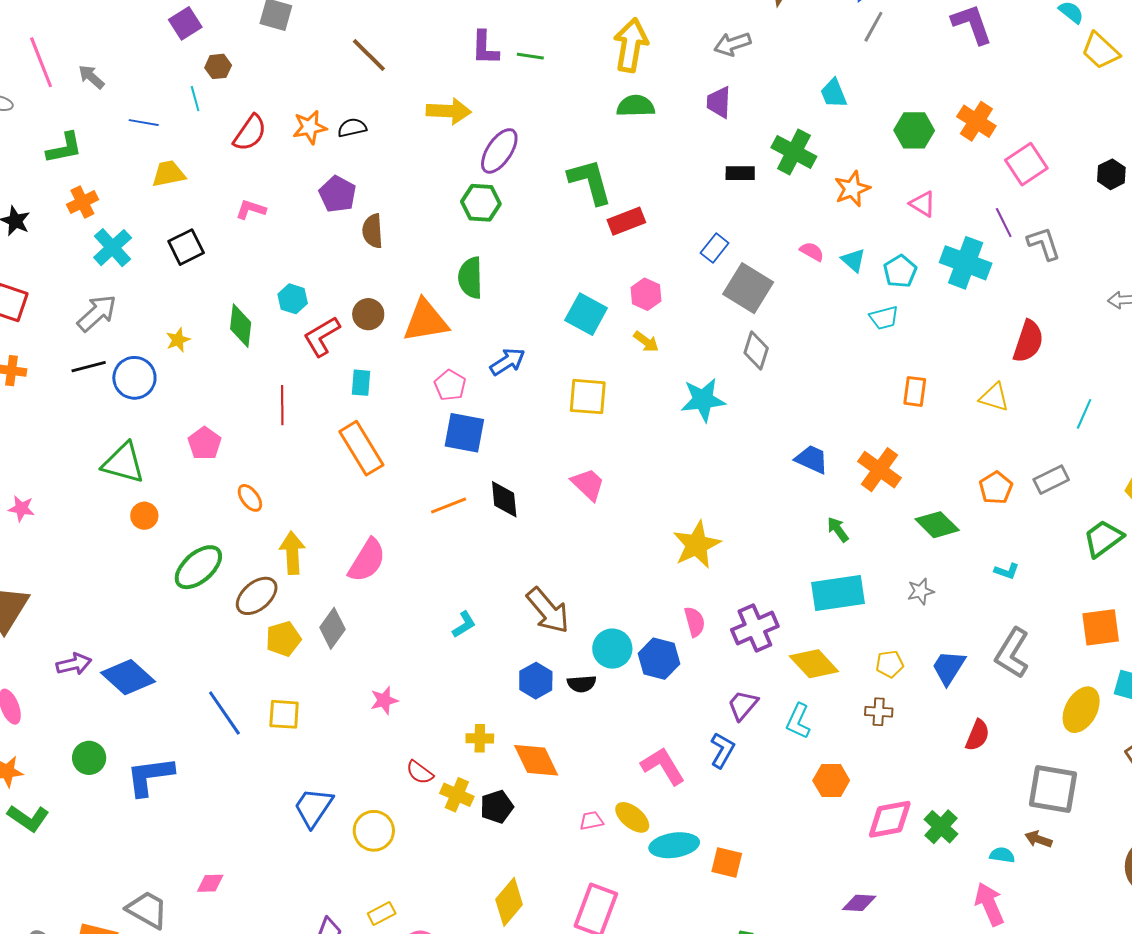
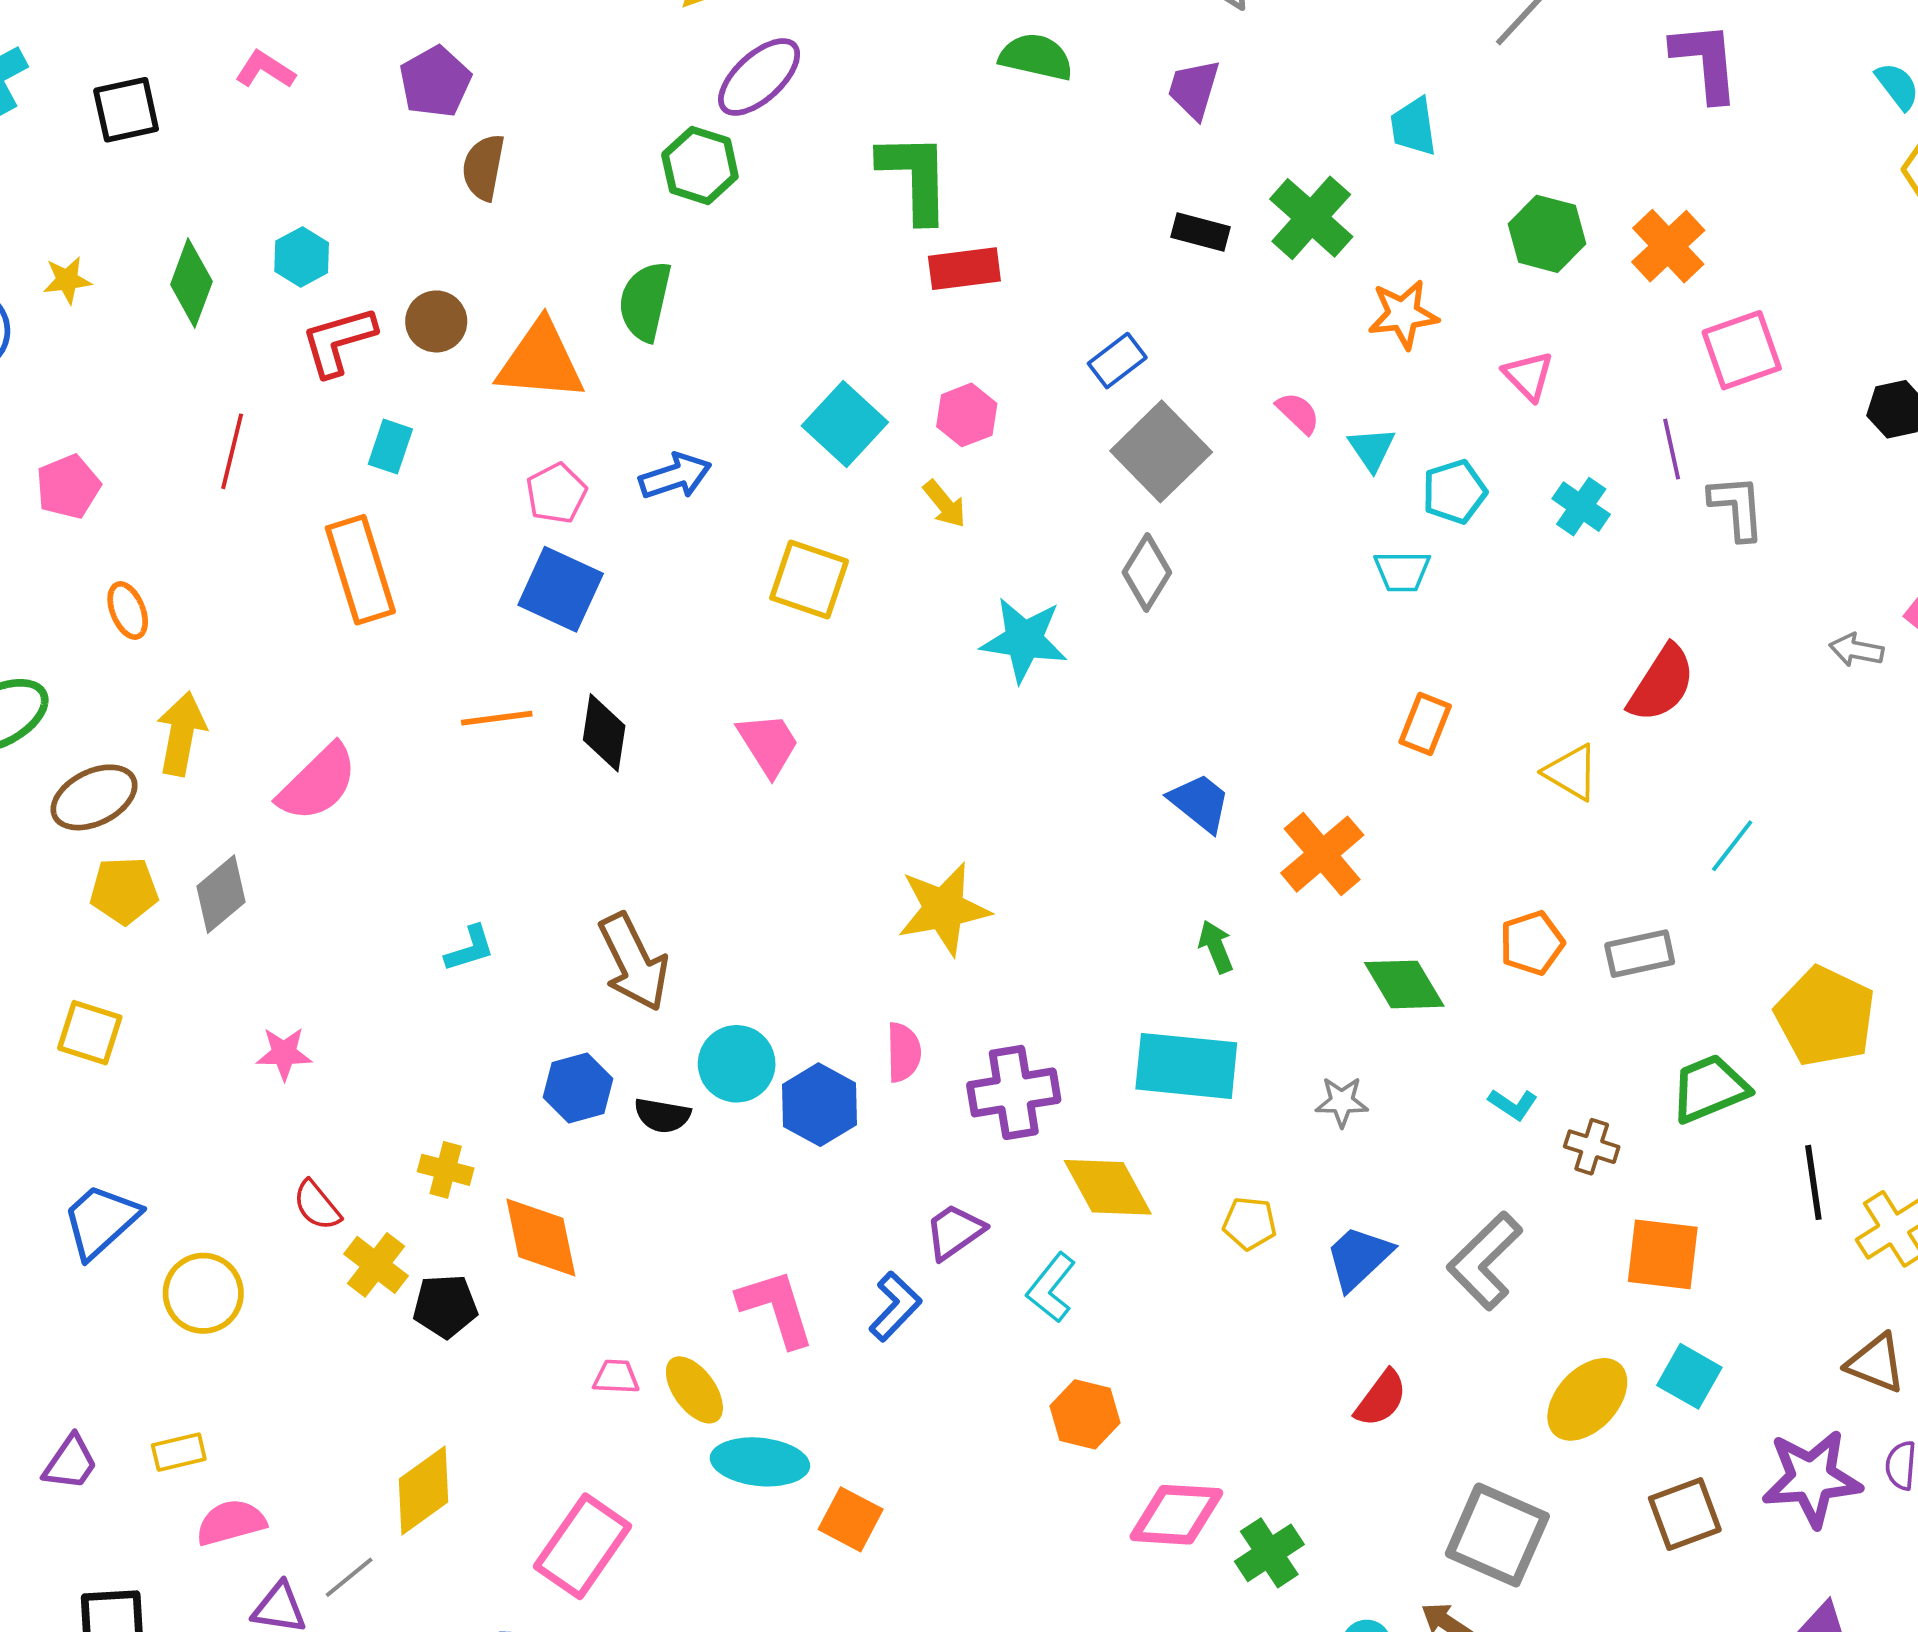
cyan cross: (966, 263) -> (1581, 507), size x0.6
brown cross: (879, 712) -> (1592, 1147), moved

